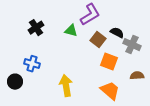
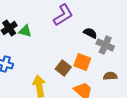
green triangle: (71, 31) -> (25, 31), moved
brown square: (98, 40) -> (63, 68), moved

